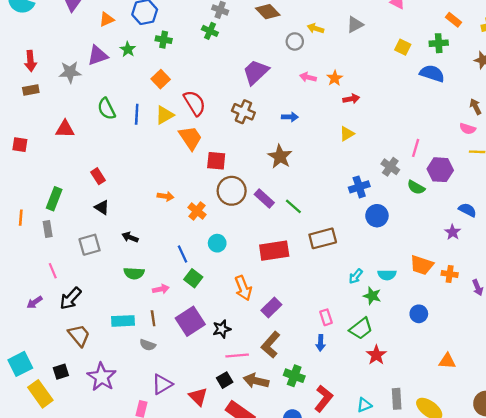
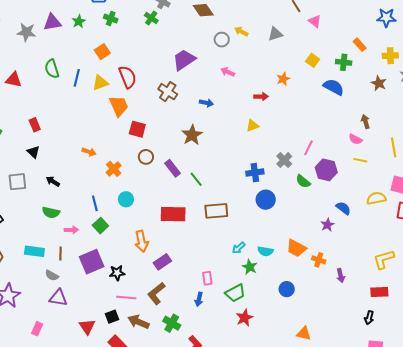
orange star: (335, 78) -> (283, 79), moved
brown circle: (232, 191) -> (146, 157), size x0.6
purple triangle: (162, 384) -> (58, 298), moved, turned 30

